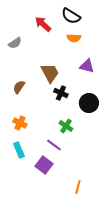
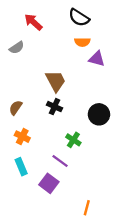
red arrow: (43, 24) -> (33, 22), moved
purple triangle: (87, 66) -> (97, 59), moved
brown semicircle: (19, 87) -> (16, 108), moved
black cross: (61, 93) -> (54, 107), moved

